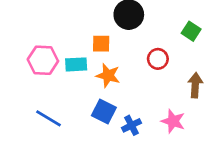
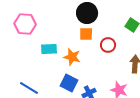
orange square: (101, 44) -> (86, 34), moved
pink hexagon: (43, 60) -> (25, 24), moved

